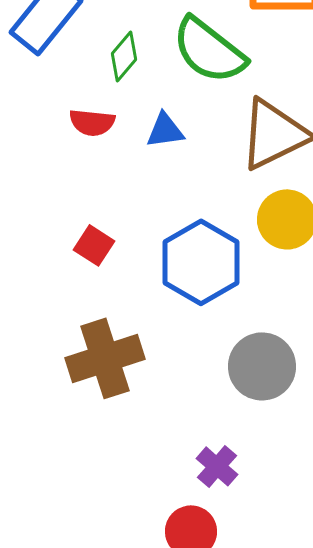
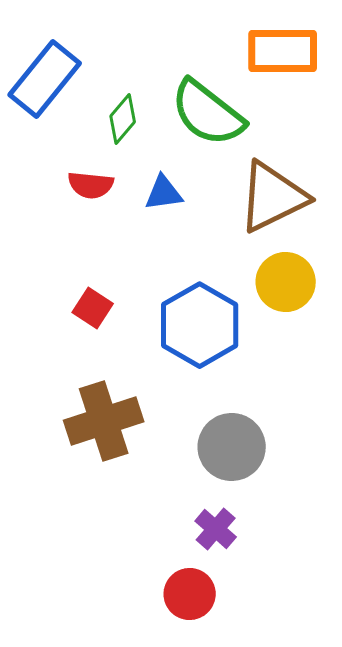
gray circle: (262, 366) -> (232, 447), moved

